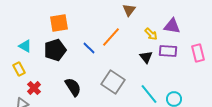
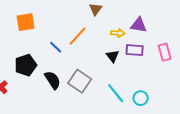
yellow arrow: (151, 34) -> (118, 33), turned -40
black pentagon: (55, 50) -> (26, 65), moved
black semicircle: (73, 87) -> (53, 80), moved

